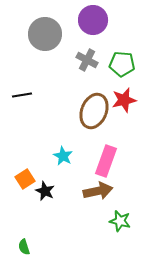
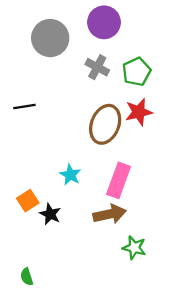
green pentagon: (122, 64) -> (137, 72), turned -30

